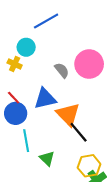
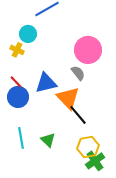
gray semicircle: (62, 70) -> (78, 73), moved
cyan line: (26, 141) -> (21, 138), moved

